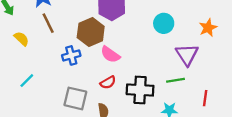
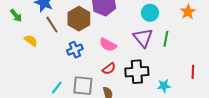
brown hexagon: (91, 32) -> (79, 19), moved
purple triangle: (187, 55) -> (143, 38), moved
green line: (175, 80) -> (166, 39), moved, turned -63
cyan line: (27, 81) -> (57, 88), moved

